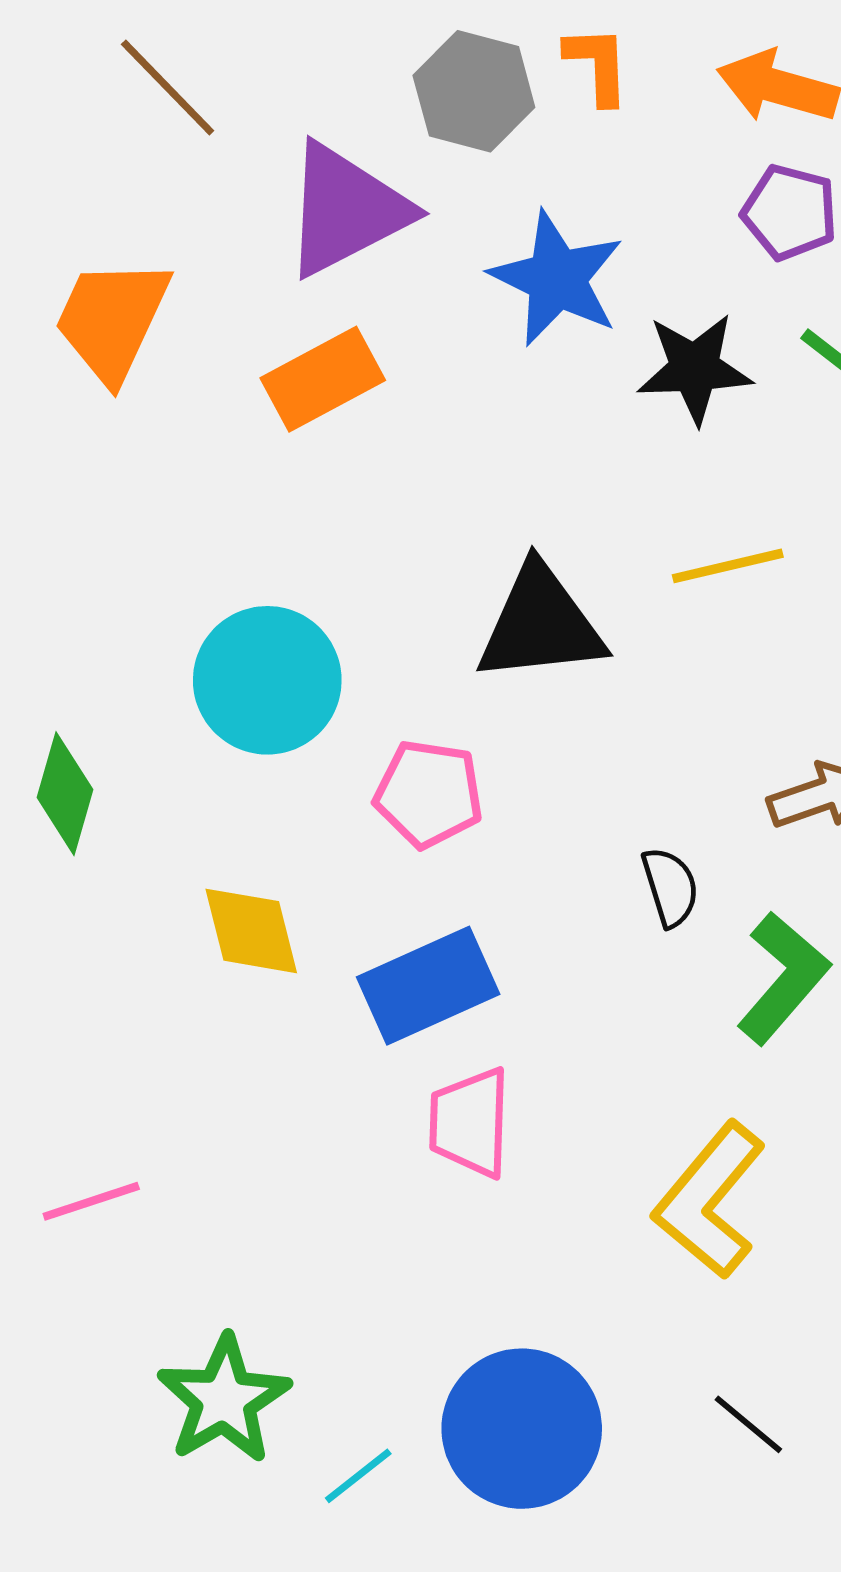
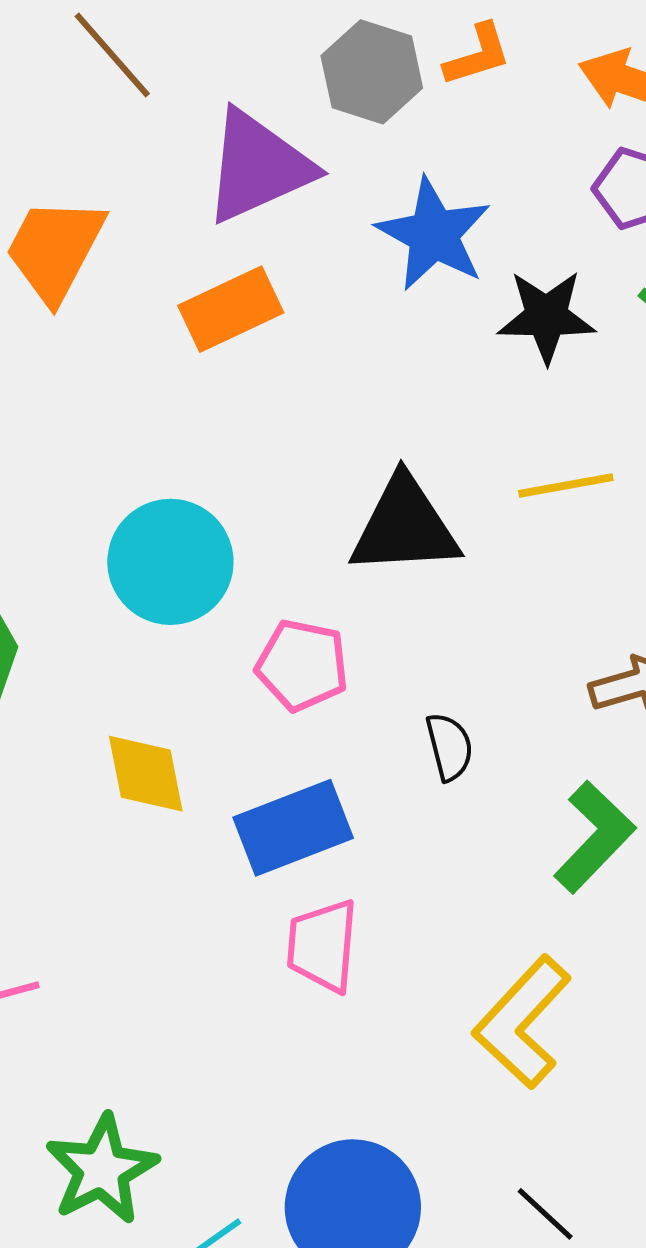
orange L-shape: (597, 65) -> (478, 55), turned 72
black semicircle: (670, 887) -> (449, 747), moved

